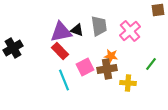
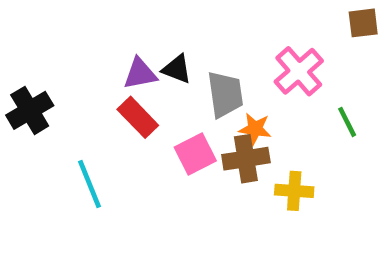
gray trapezoid: (99, 26) -> (225, 94), moved
purple triangle: (61, 32) -> (140, 74), size x0.7
green line: (151, 64) -> (347, 122), moved, turned -64
cyan line: (64, 80) -> (89, 184), moved

